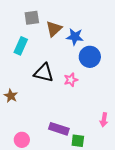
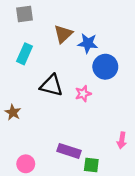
gray square: (32, 18) -> (25, 14), moved

